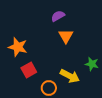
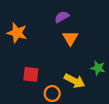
orange star: (18, 47) -> (17, 33), moved
red square: (29, 70) -> (31, 74), turned 35

